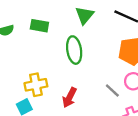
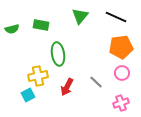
green ellipse: (74, 50) -> (58, 54), moved
gray line: (112, 91) -> (96, 82), moved

